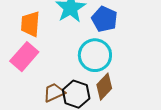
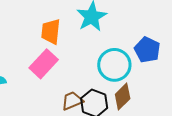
blue pentagon: (104, 19) -> (147, 50), moved

